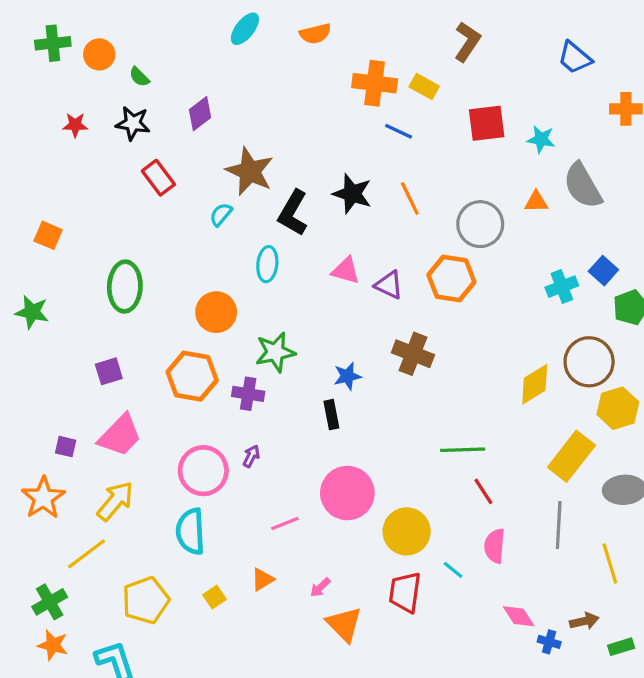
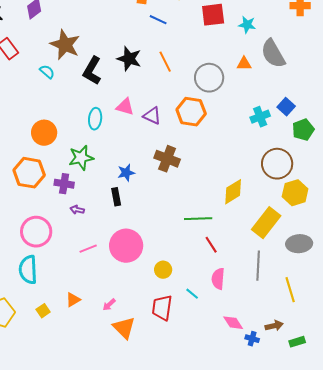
cyan semicircle: (221, 214) -> (47, 72), turned 91
cyan ellipse: (267, 264) -> (95, 119), moved
yellow diamond: (535, 384) -> (233, 192), moved
purple arrow: (251, 456) -> (77, 210), moved, turned -104
pink line: (285, 523) -> (88, 249), moved
yellow circle: (407, 531) -> (163, 270), size x0.6

